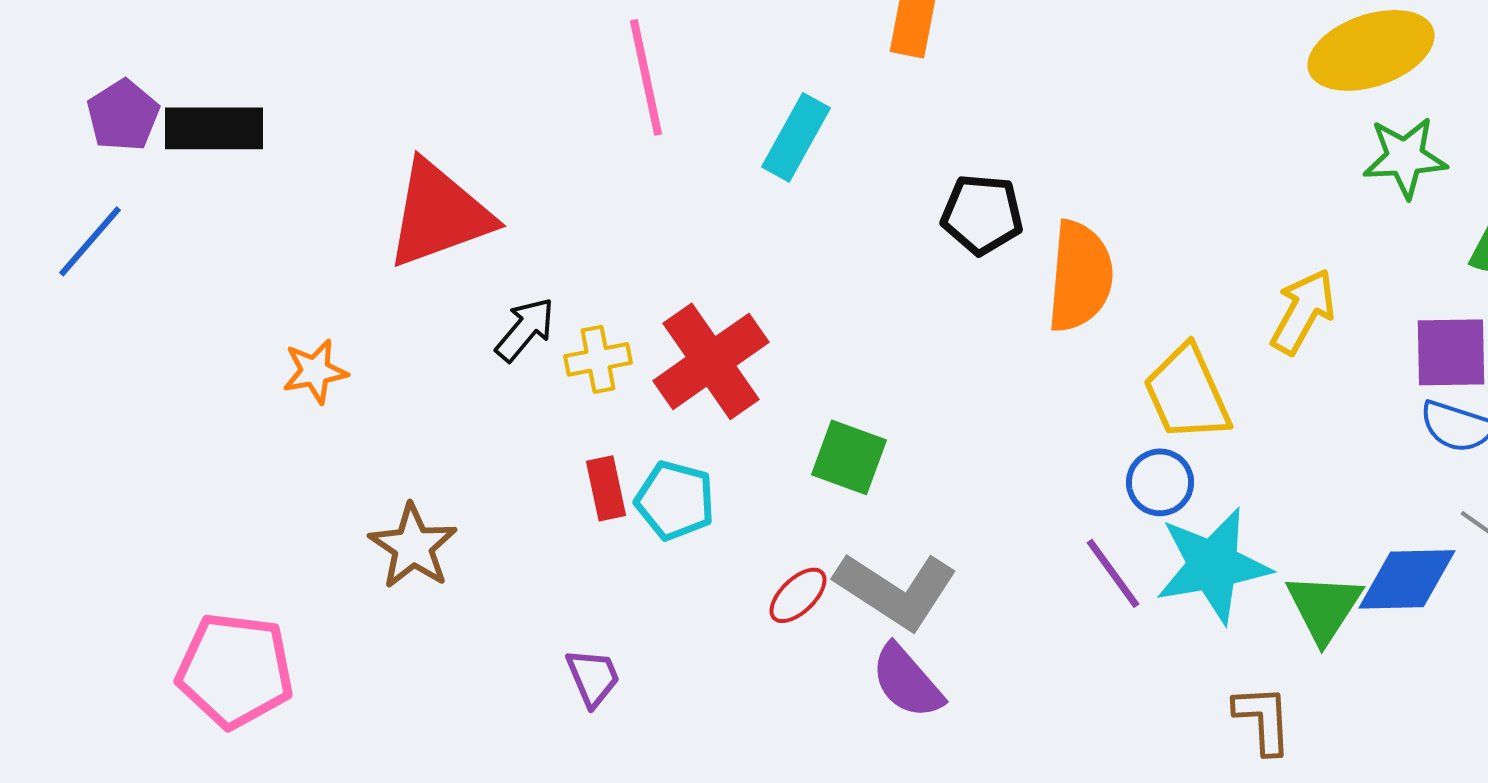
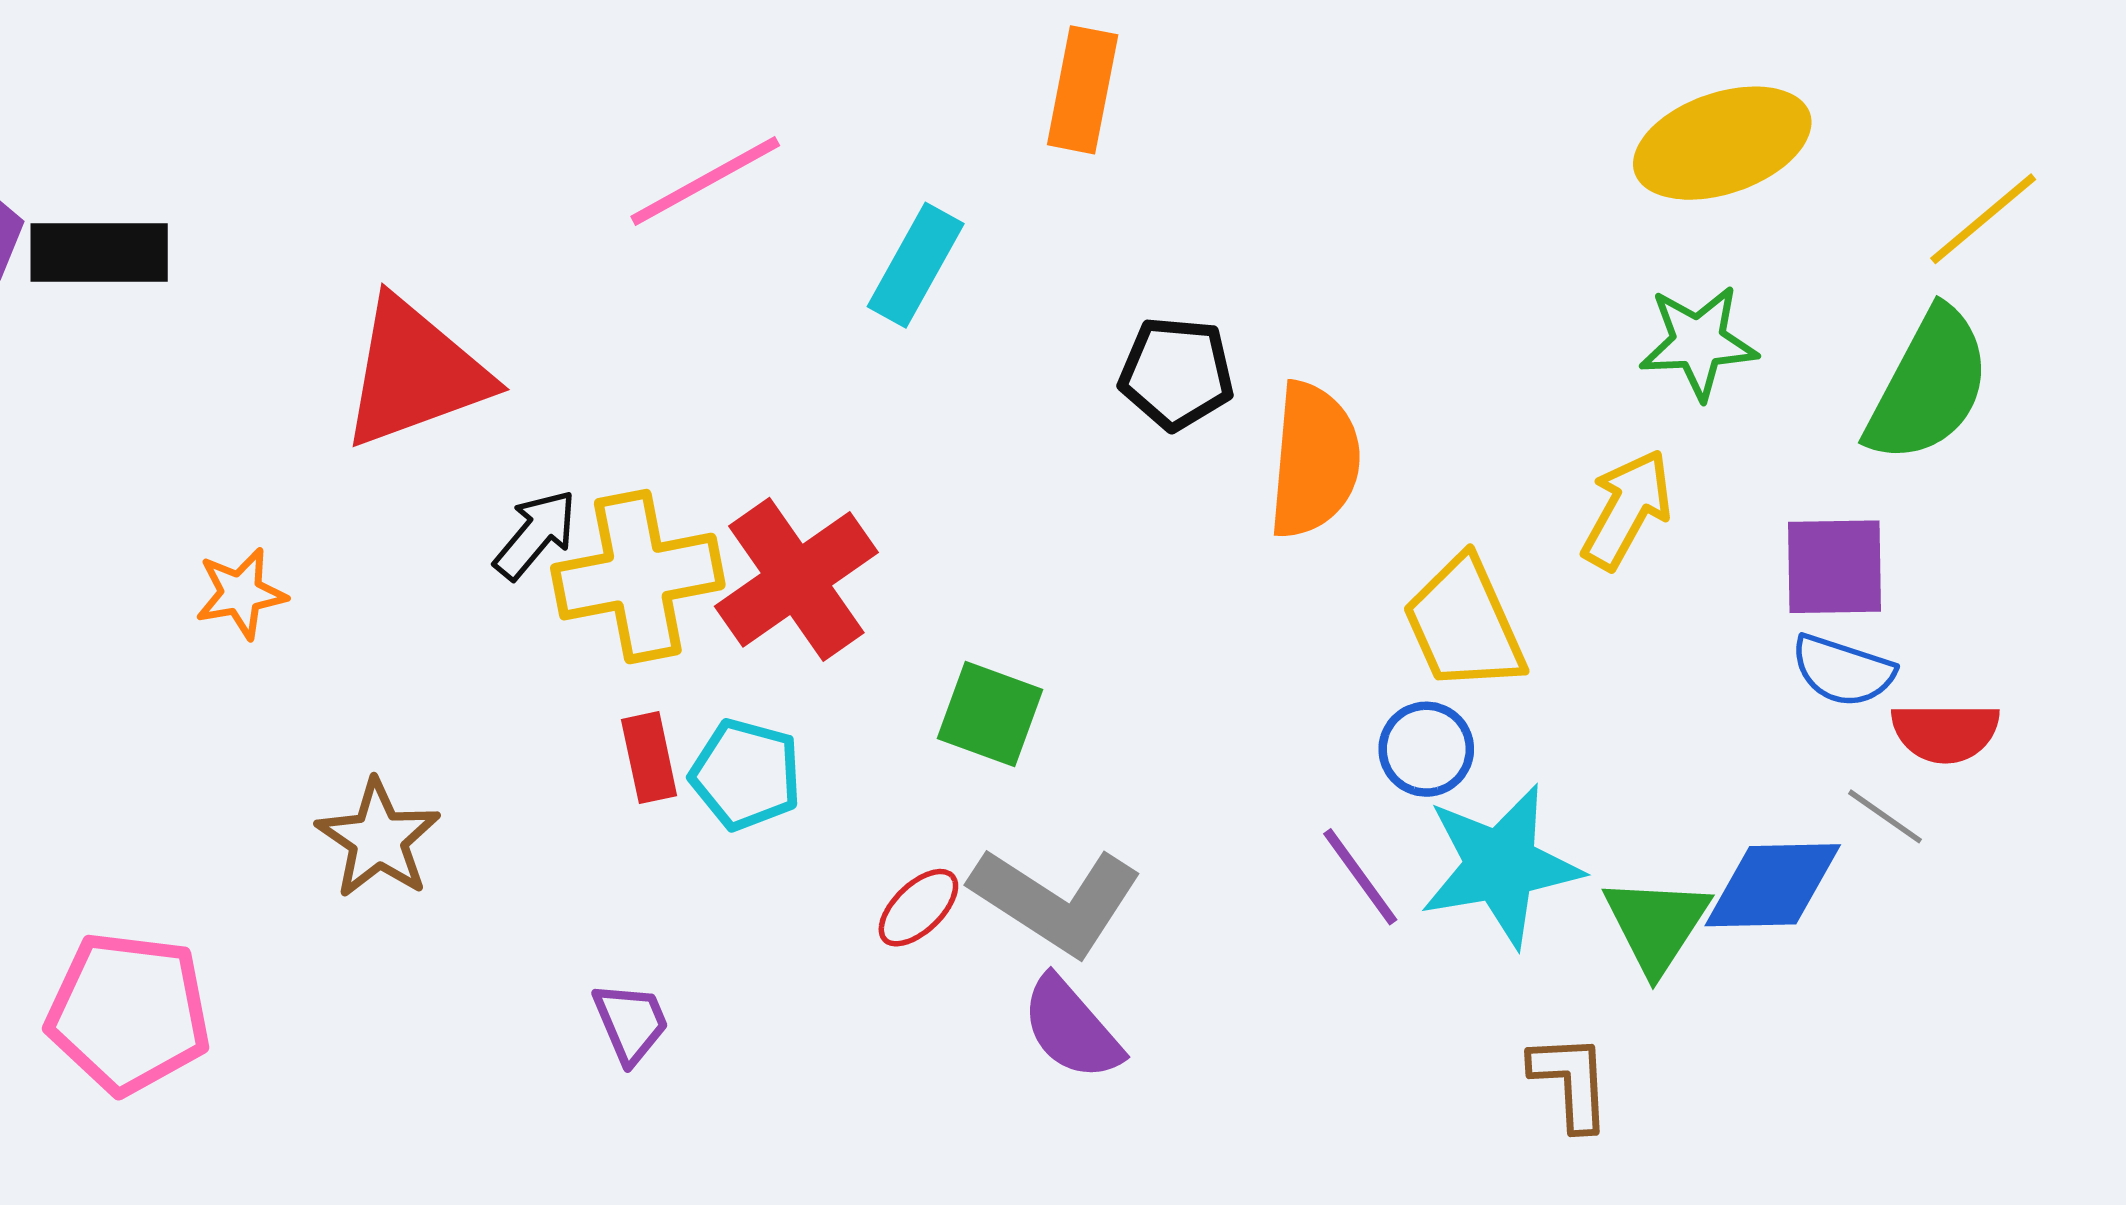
pink line: (646, 77) -> (705, 181), turned 73
green star: (1405, 157) -> (1698, 342), moved
yellow cross: (598, 359) -> (638, 577), size x1.8

